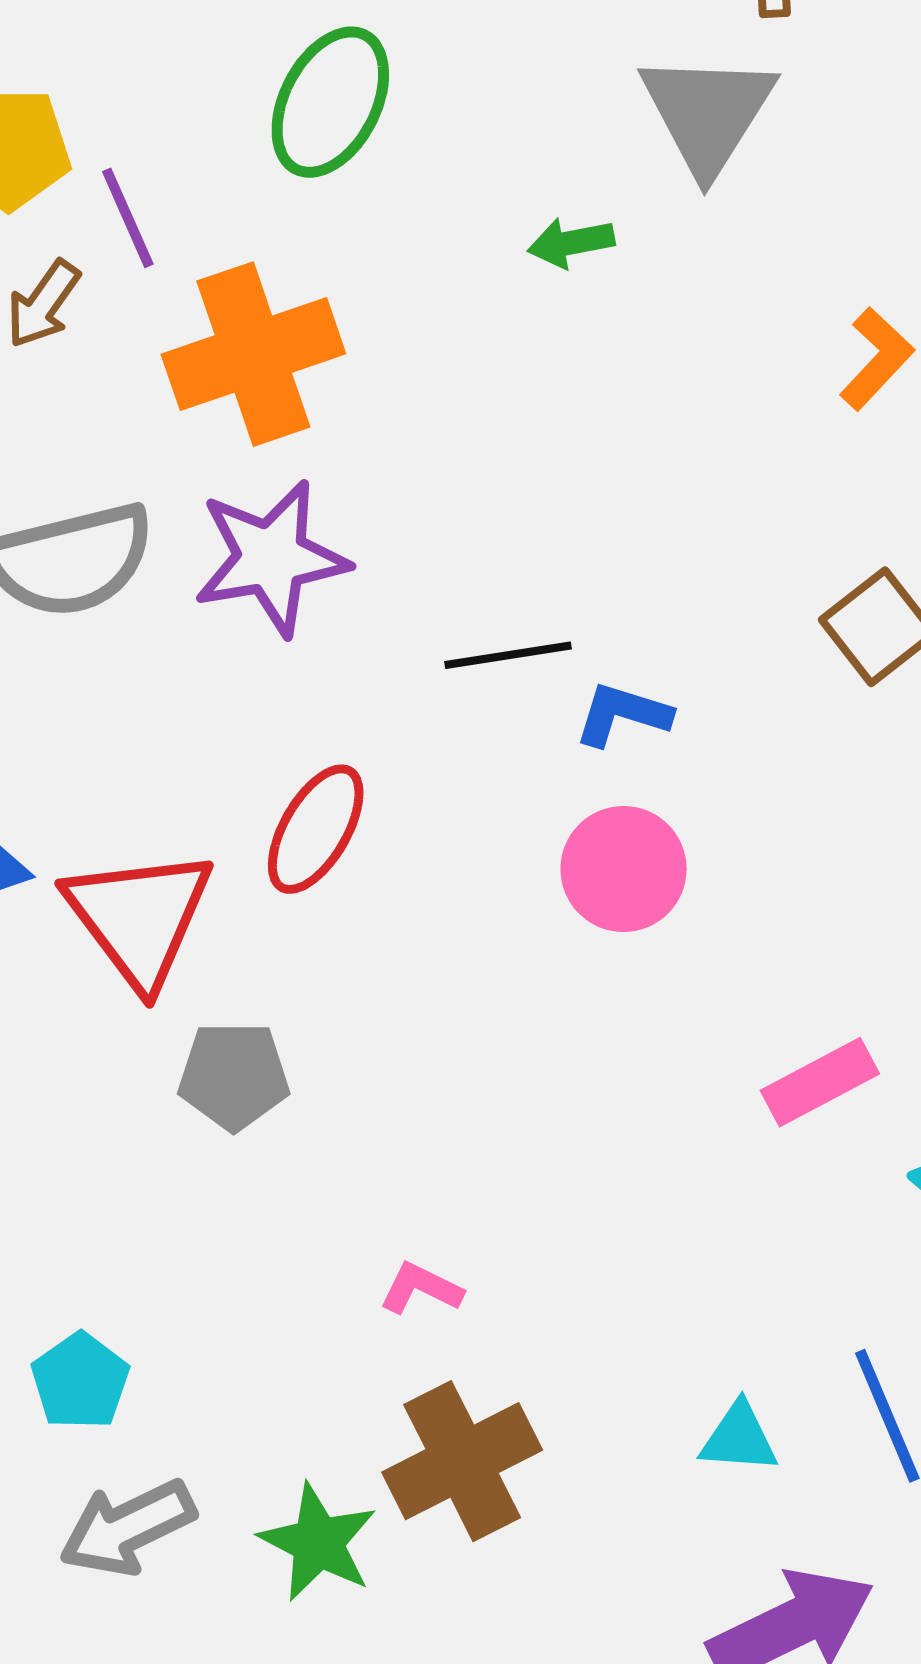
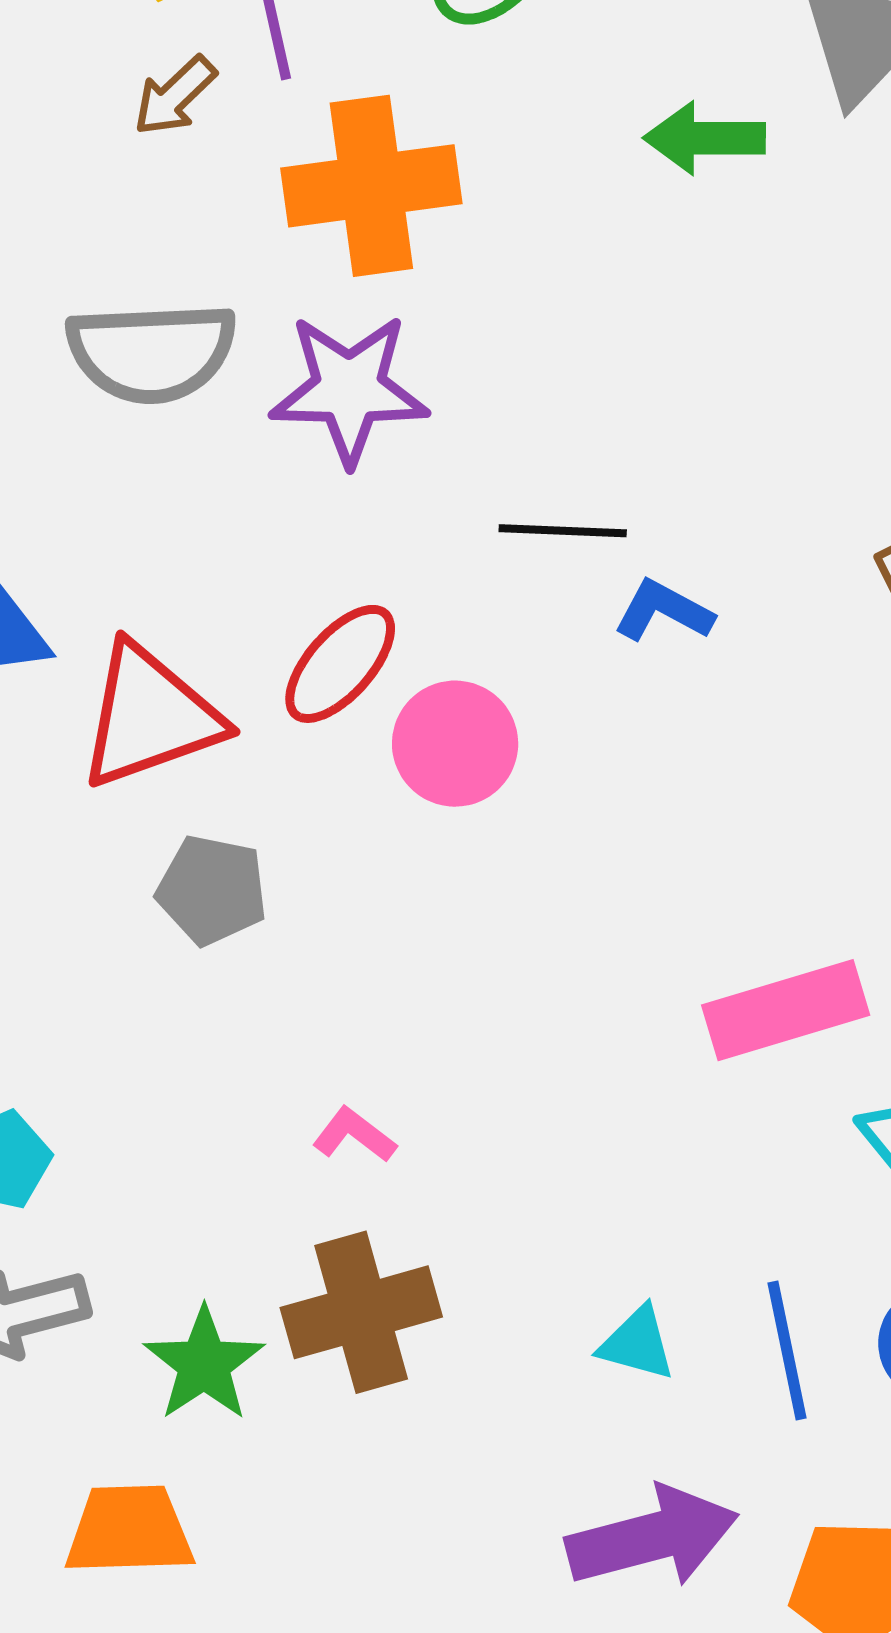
green arrow: (571, 243) -> (705, 138), size x1.4
pink circle: (624, 869) -> (455, 744), moved
red triangle: (139, 918) -> (150, 716), turned 36
pink rectangle: (820, 1082) -> (786, 1010), size x1.4

